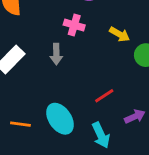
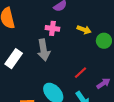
gray arrow: (56, 54) -> (44, 50), size x1.5

